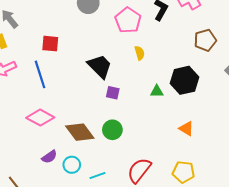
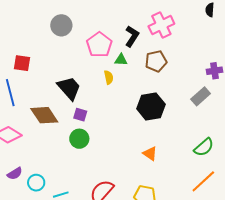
brown pentagon: (205, 40) -> (156, 61), moved
green triangle: (157, 91) -> (121, 60), moved
green circle: (112, 130) -> (79, 139), moved
brown diamond: (80, 132) -> (44, 115), moved

